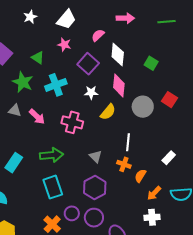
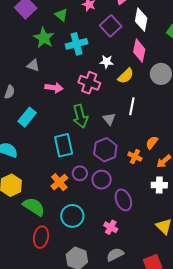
white star: (91, 93) -> (107, 62), moved
pink arrow: (37, 117) -> (54, 88), moved, turned -42
white line: (128, 142) -> (132, 106), moved
green arrow: (52, 155) -> (80, 116), moved, turned 75
orange cross: (124, 164) -> (135, 157), moved

